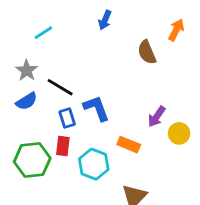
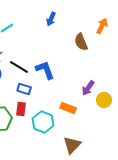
blue L-shape: (97, 108) -> (45, 70), moved
blue rectangle: (67, 118) -> (24, 89), turned -56

